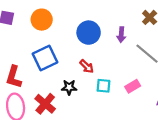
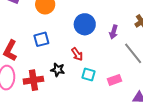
blue square: (45, 58) -> (41, 39), size x0.7
red cross: (45, 104) -> (33, 80), turned 30

